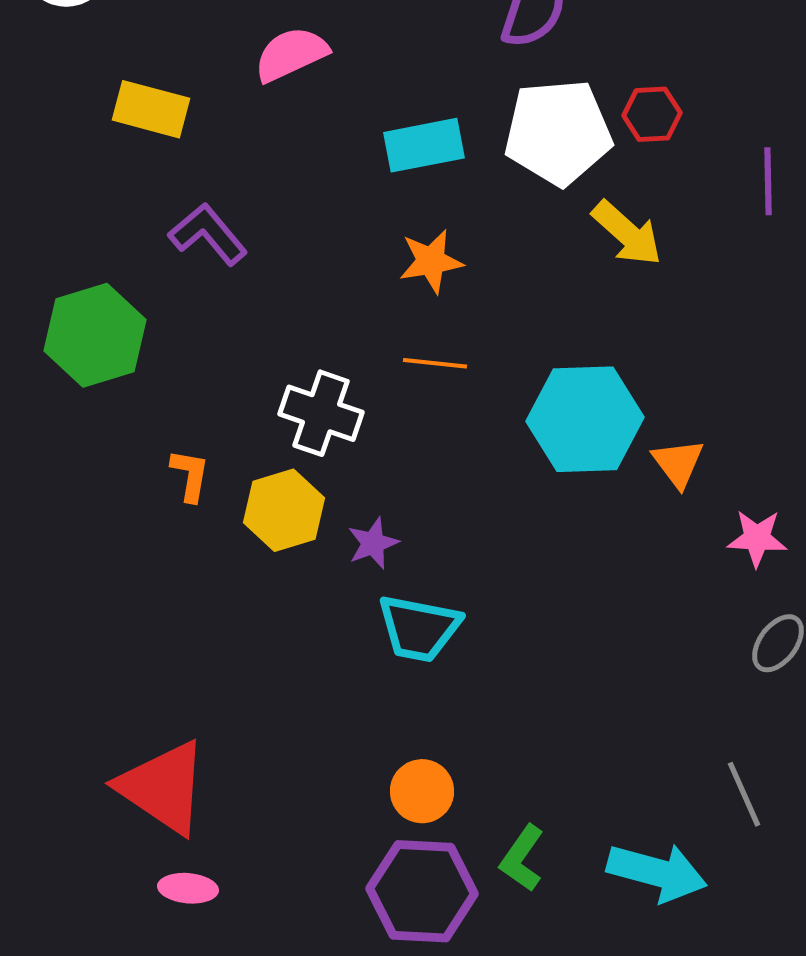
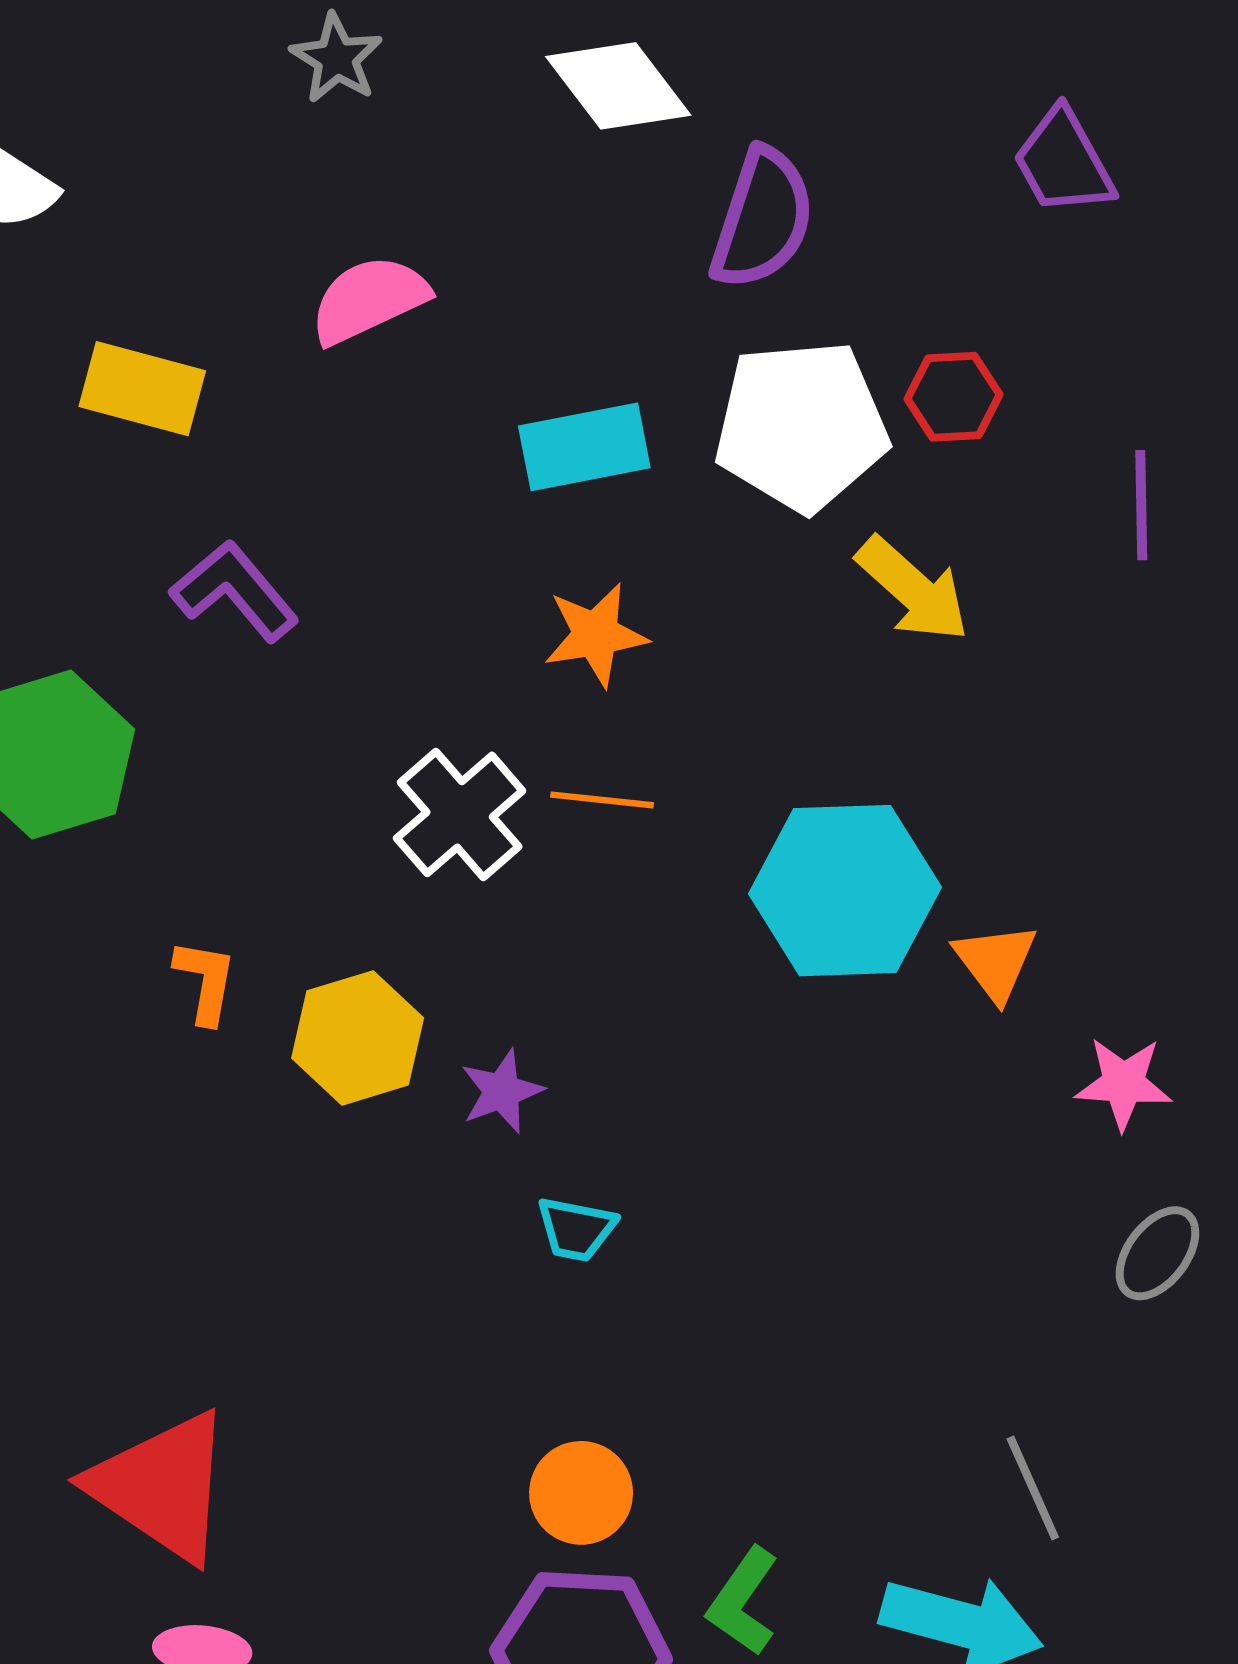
white cross: (321, 413) -> (460, 814), moved, turned 30
cyan trapezoid: (419, 628) -> (576, 1229), size x0.6
gray line: (744, 794) -> (1033, 1488), moved

